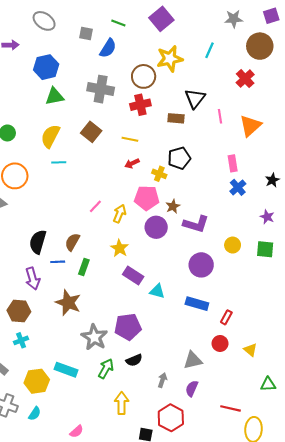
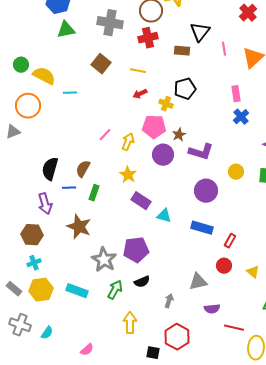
yellow semicircle: (50, 136) -> (44, 76), moved, turned 90
yellow hexagon: (37, 381) -> (41, 290), moved
purple semicircle: (192, 389) -> (212, 309), moved, turned -119

